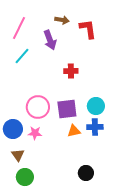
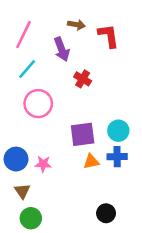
red cross: (71, 71) -> (83, 79), moved, turned 32
pink circle: (38, 107) -> (38, 104), moved

